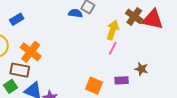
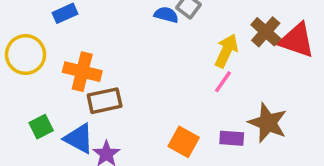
orange cross: (31, 52) -> (82, 72), turned -30
brown star: (141, 69) -> (268, 123), size x1.6
brown rectangle: (20, 70) -> (105, 101), moved, turned -30

